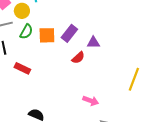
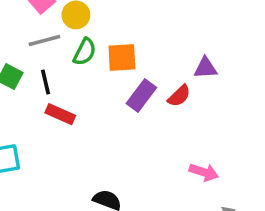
purple rectangle: (69, 33) -> (141, 96), moved
red rectangle: (22, 68) -> (60, 114), moved

